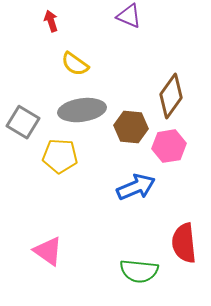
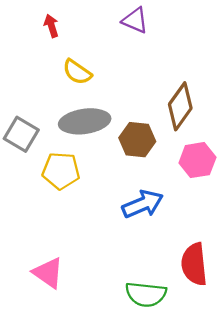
pink hexagon: (169, 146) -> (197, 160), moved

